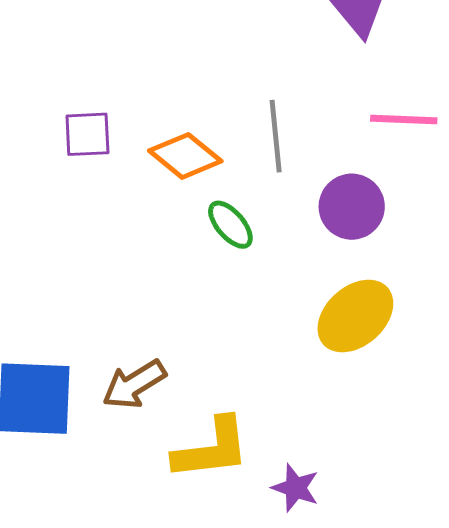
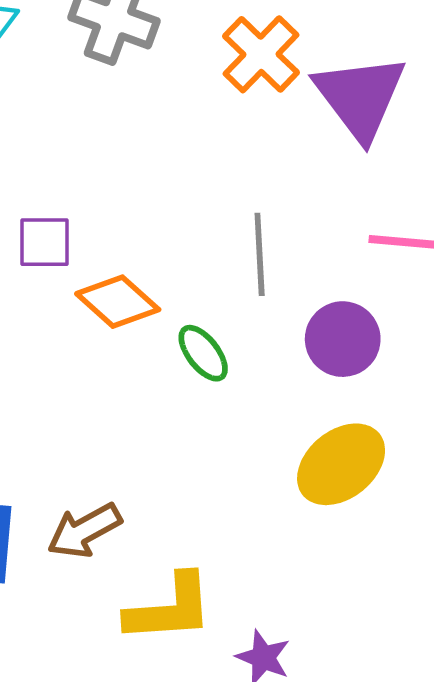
orange diamond: (185, 156) -> (118, 302), moved

